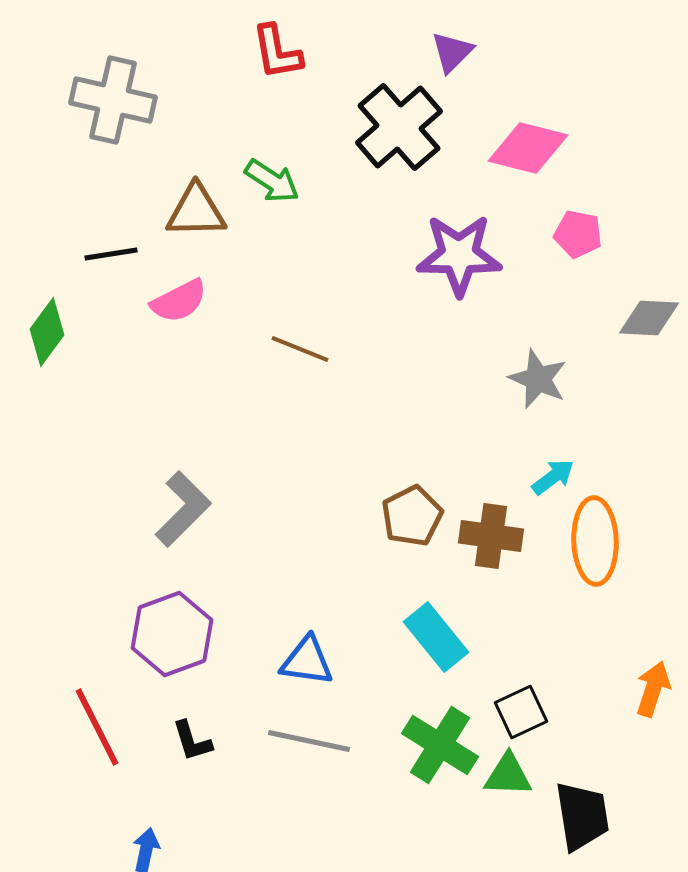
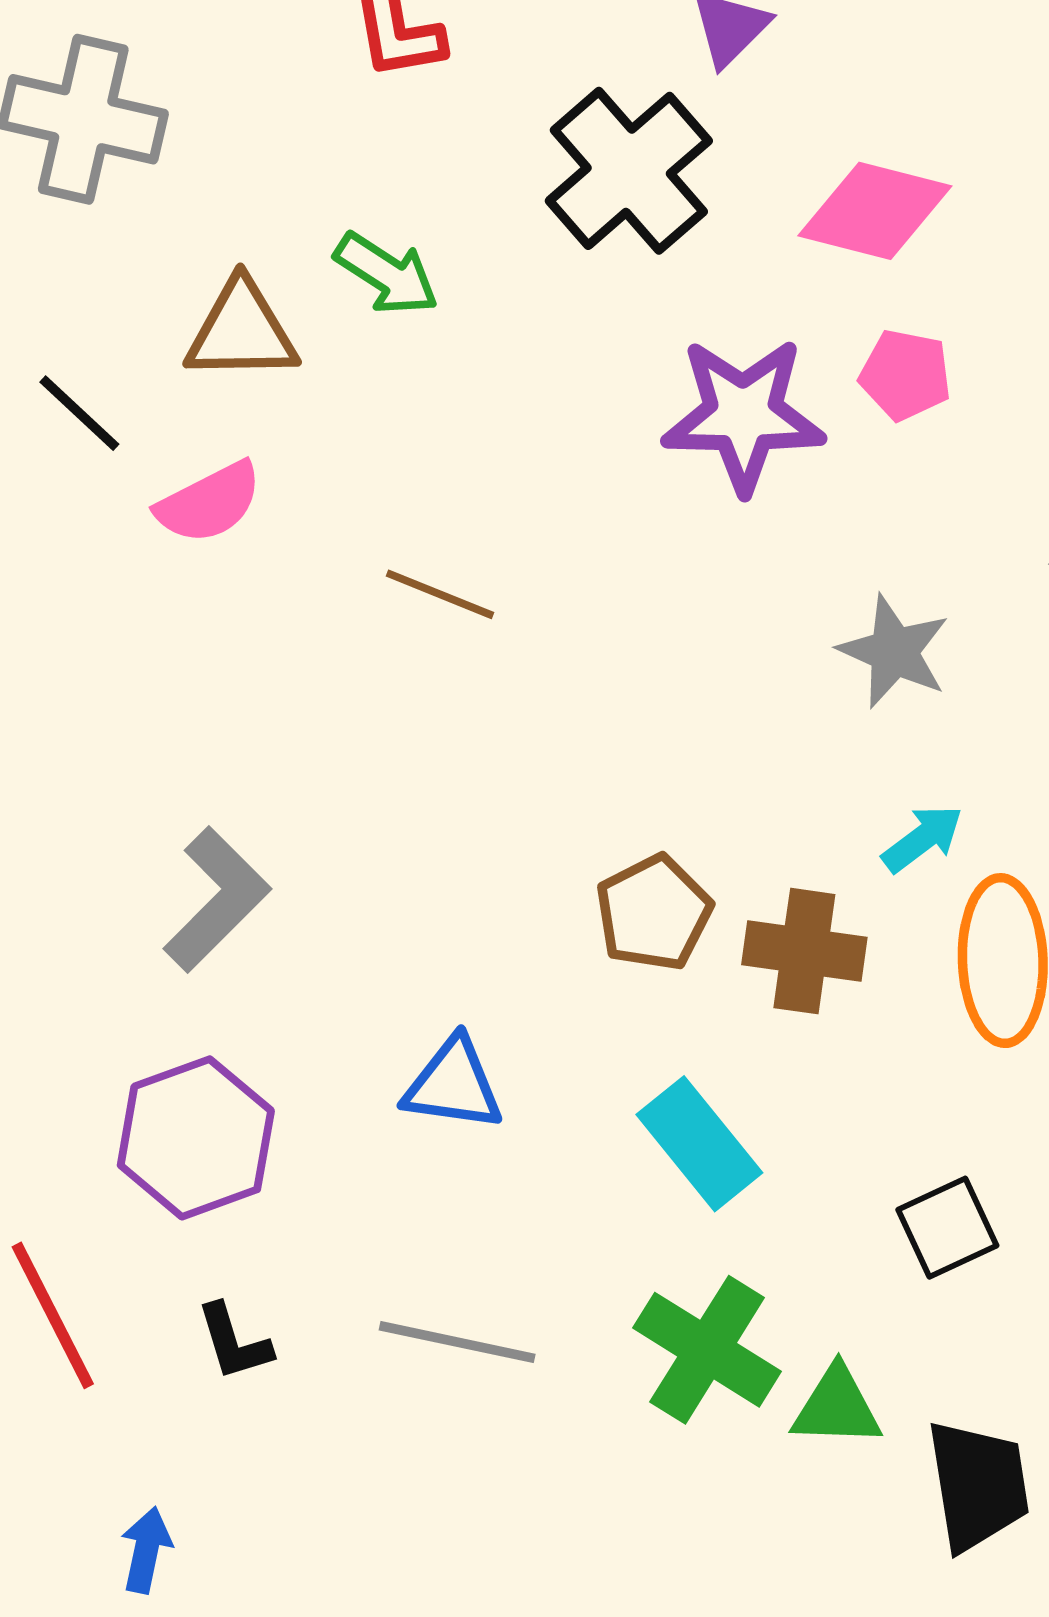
pink pentagon: (578, 234) -> (905, 375), moved
black line: (111, 254) -> (79, 413), turned 52
blue triangle: (307, 661) -> (453, 1085), moved
black square: (521, 712) -> (947, 1228), moved

